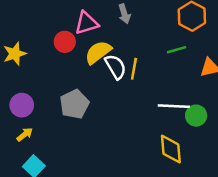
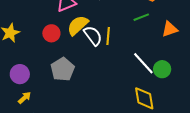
red circle: (65, 42) -> (51, 33), moved
white line: (174, 106) -> (143, 63), turned 50

